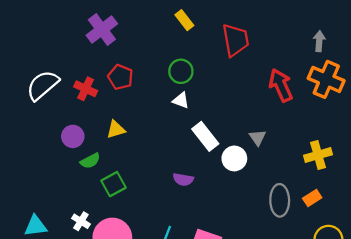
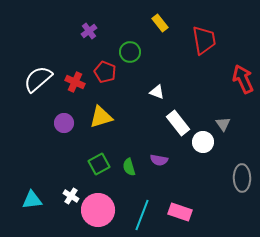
purple cross: (102, 29) -> (89, 31), size x0.6
green circle: (181, 71) -> (130, 52), moved
yellow triangle: (116, 129) -> (101, 117), size x1.4
green semicircle: (90, 161) -> (129, 167), moved, turned 102

